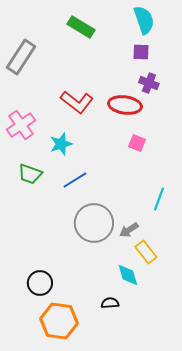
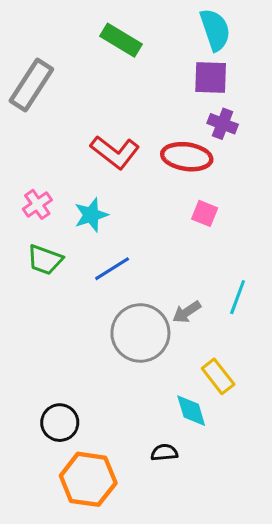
purple square: (141, 52) -> (211, 78), size x1.4
pink cross: (21, 125) -> (37, 204), moved, size x0.7
gray arrow: (129, 230) -> (187, 312), moved

